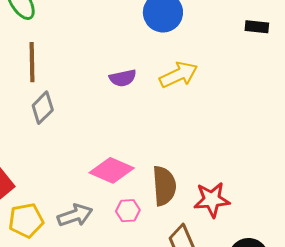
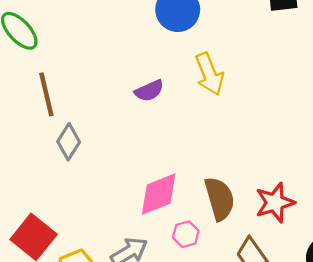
yellow arrow: (179, 75) -> (209, 74), turned 105
pink diamond: (112, 170) -> (159, 194), turned -33

